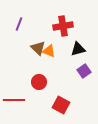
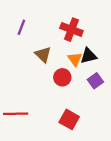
red cross: (63, 26) -> (71, 30), turned 30
orange triangle: (49, 51) -> (75, 59), moved, turned 32
red circle: (39, 82) -> (62, 77), moved

